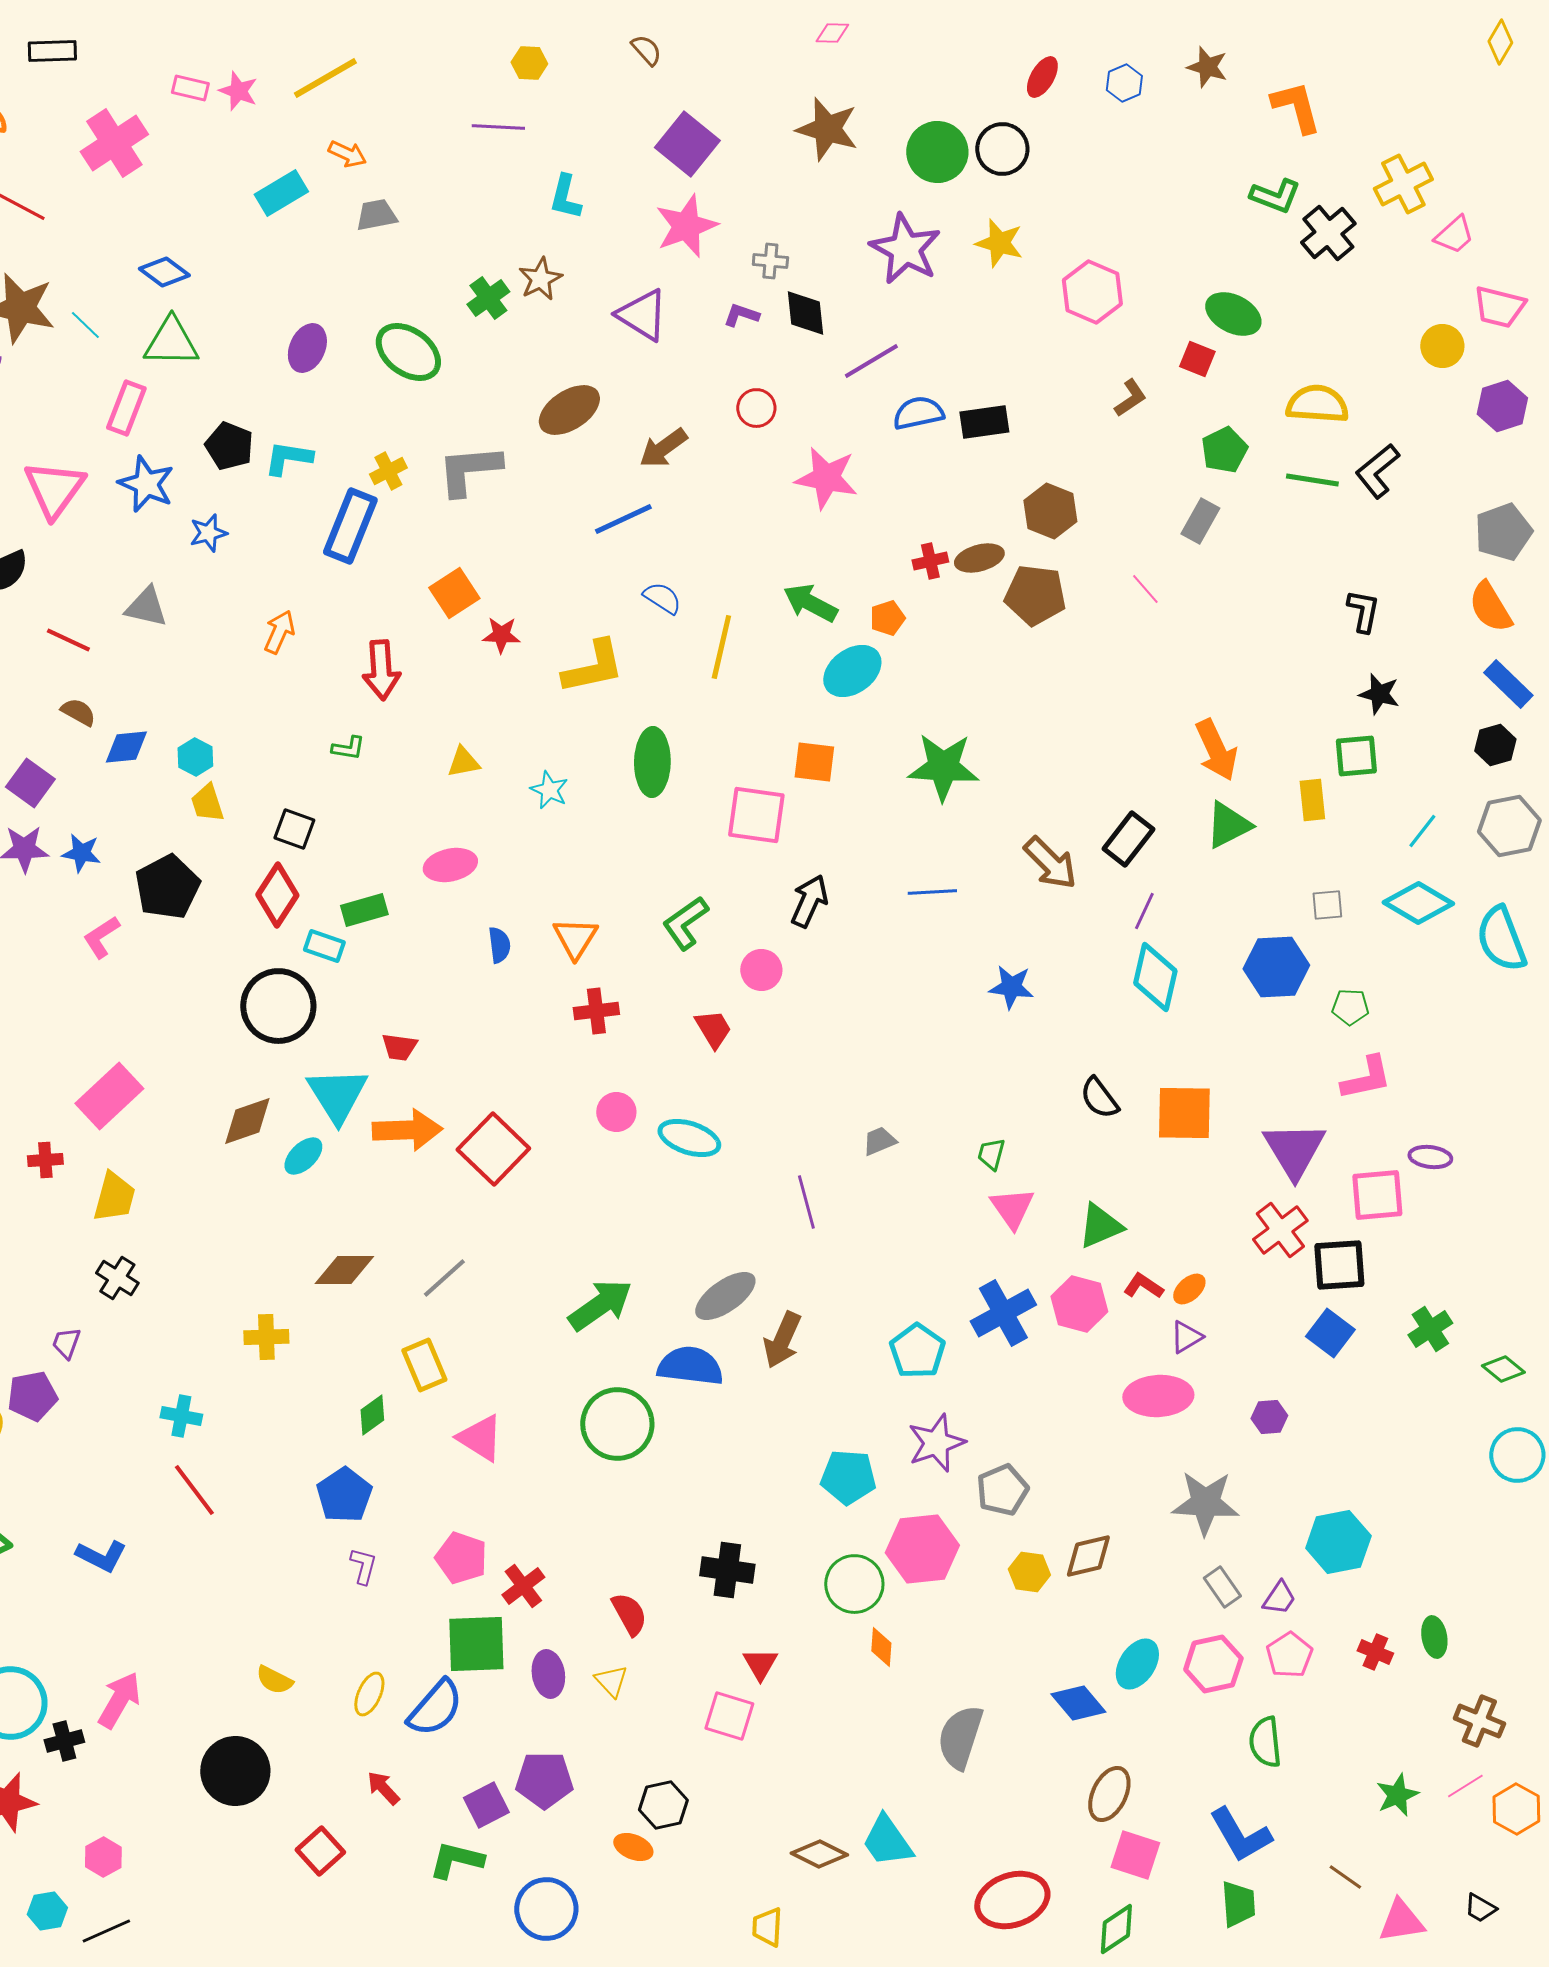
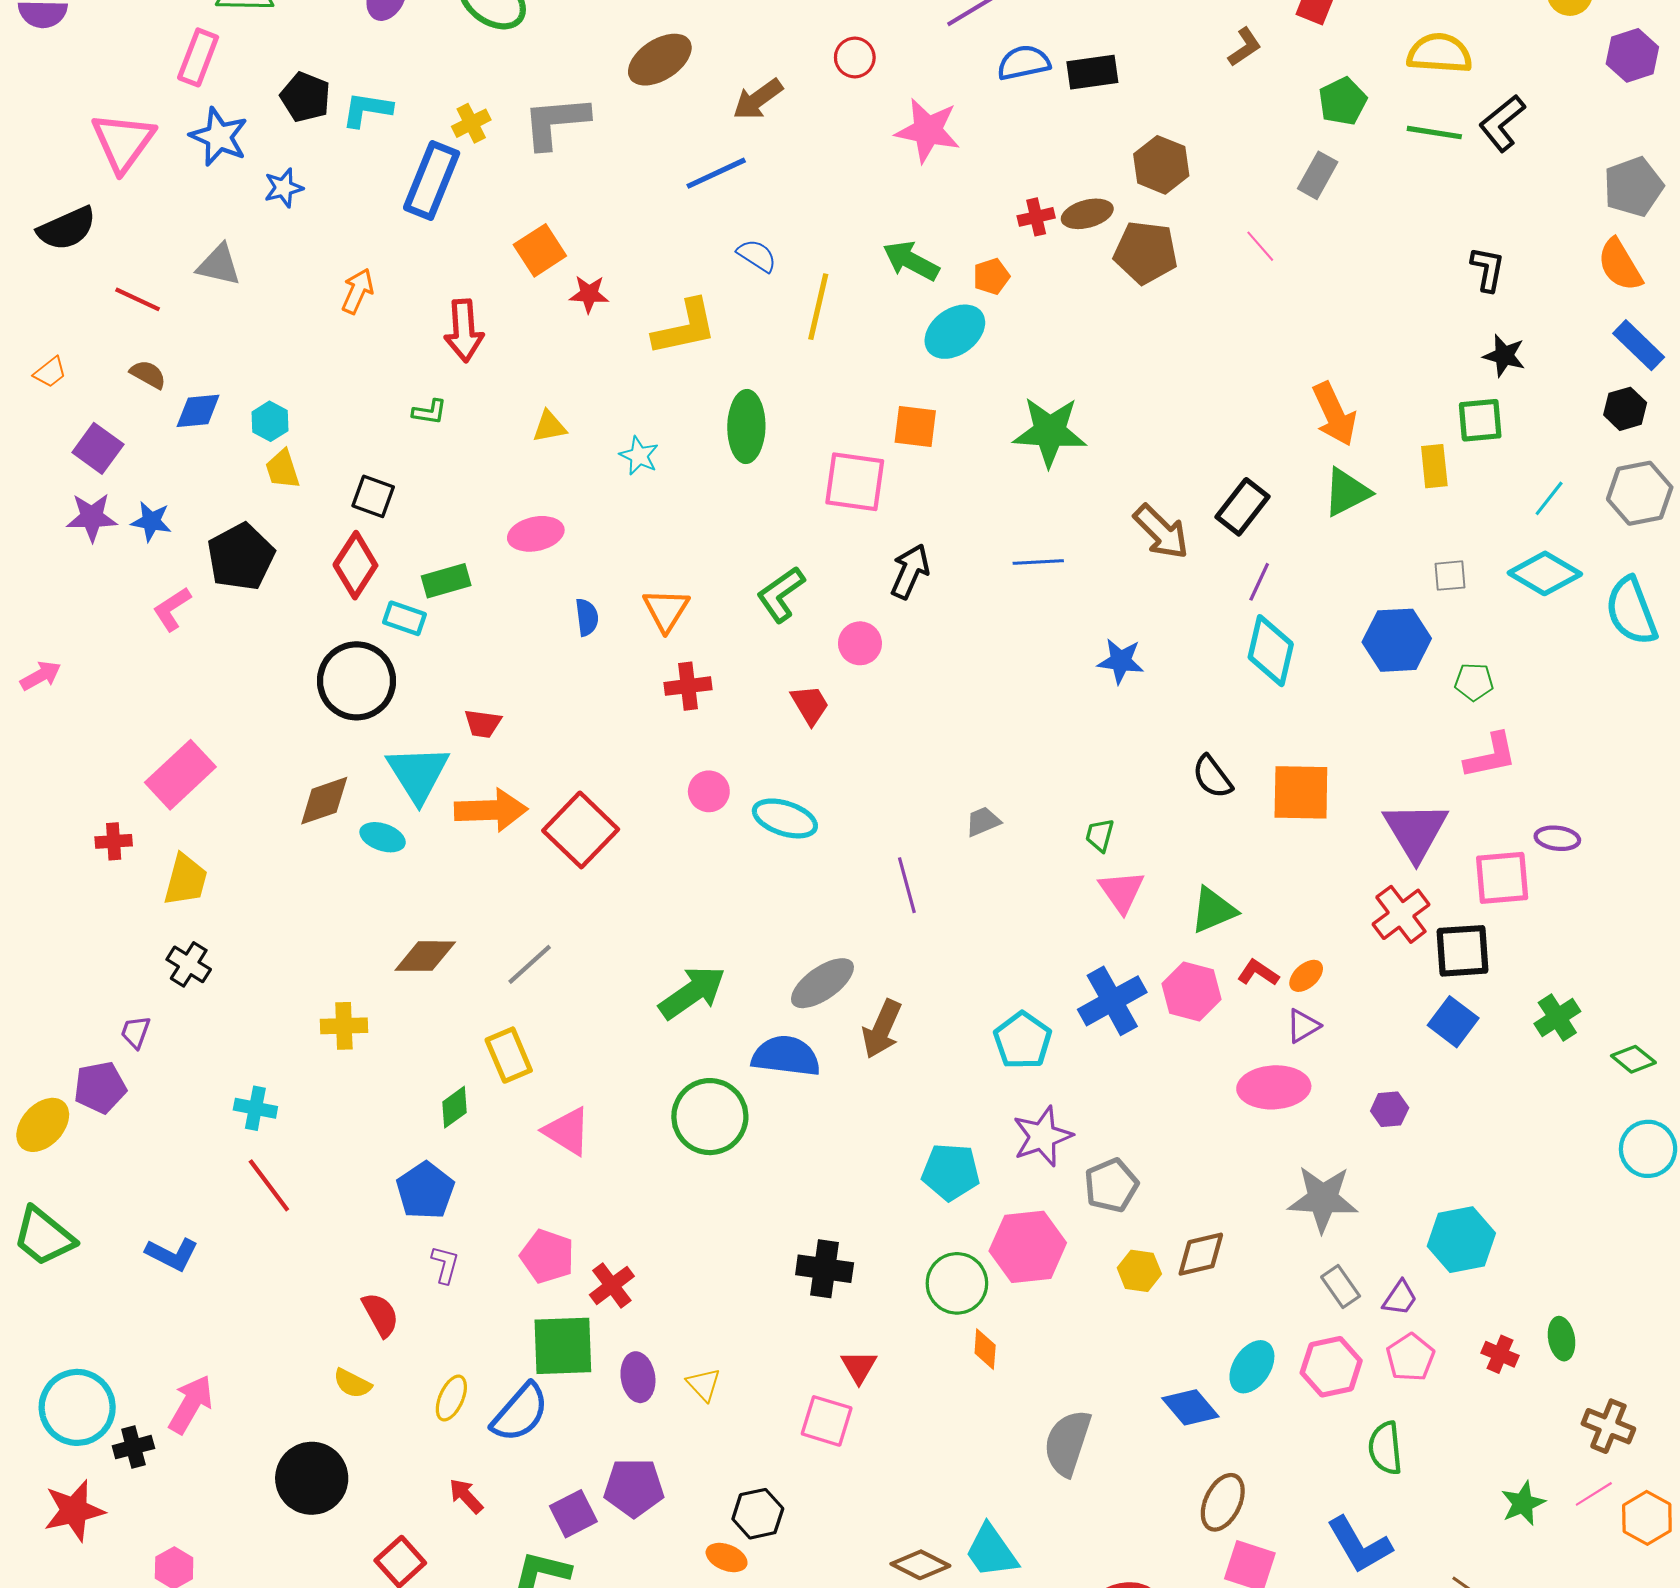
cyan ellipse: (303, 1156) -> (383, 837), turned 63
red semicircle: (629, 1614) -> (380, 1315), moved

